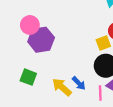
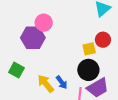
pink circle: (30, 25) -> (44, 23), moved

